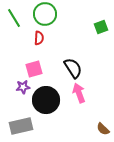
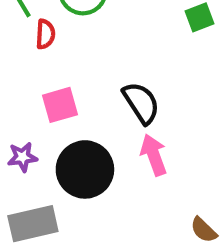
red semicircle: (39, 38) -> (45, 34), moved
purple star: (23, 87) -> (22, 157), moved

